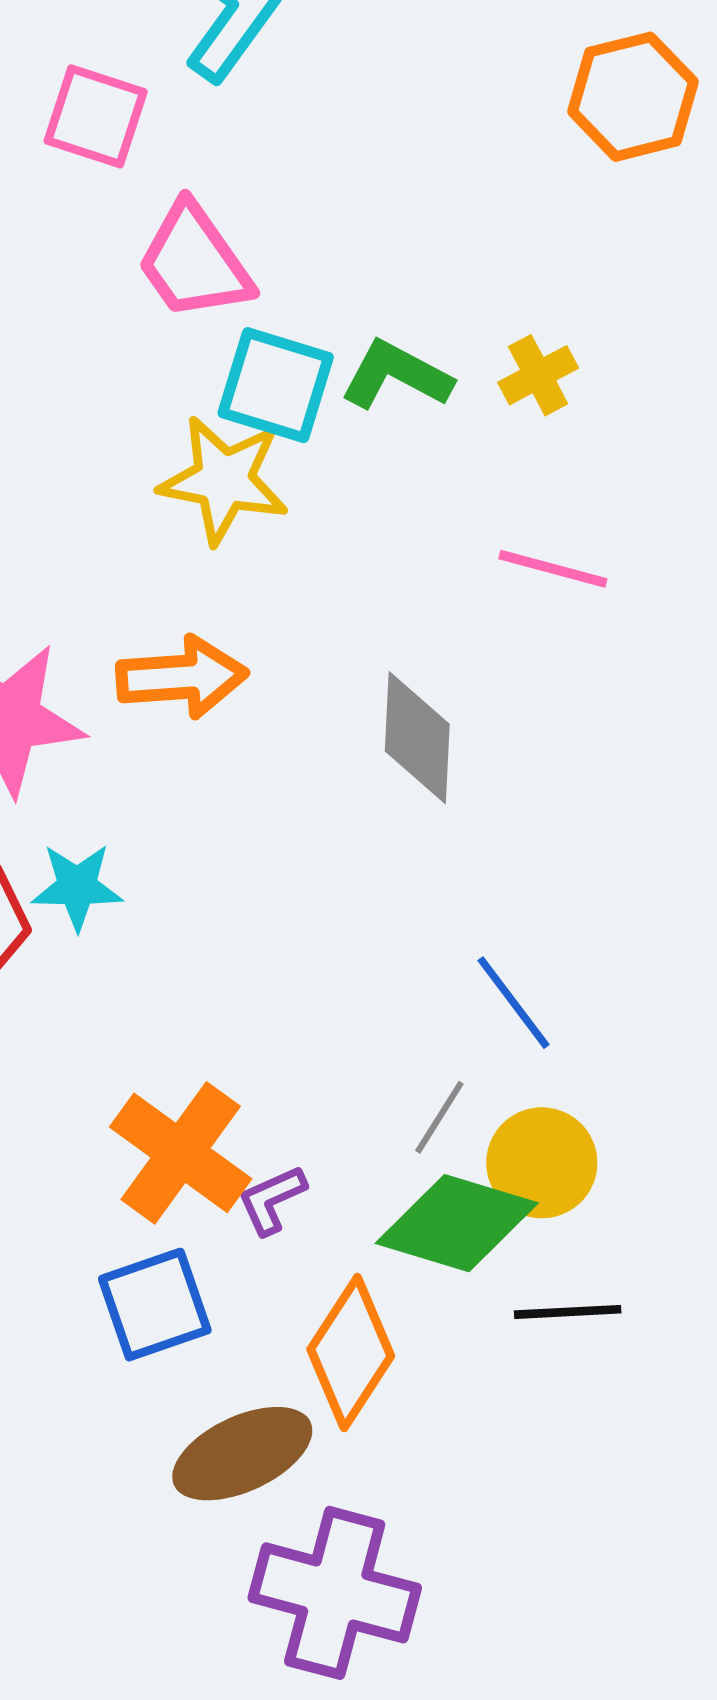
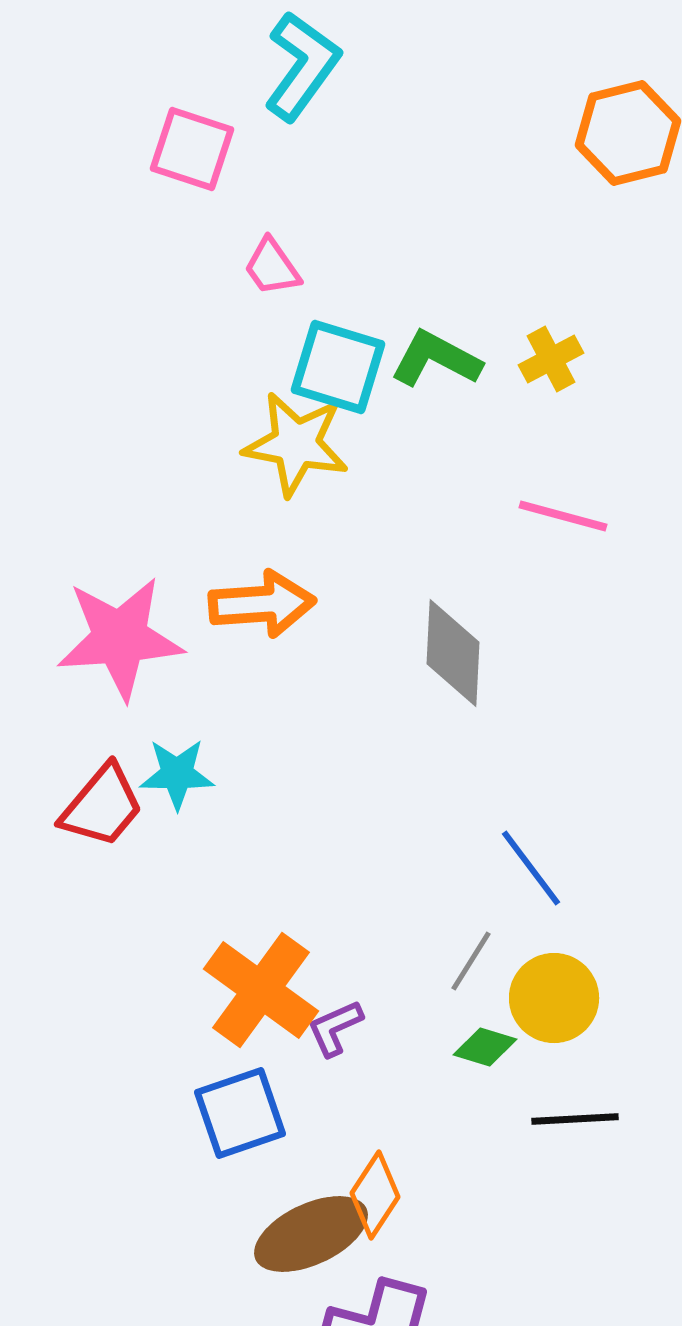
pink trapezoid: (194, 262) -> (272, 267), size x0.6
green diamond: (457, 1223) -> (485, 1047), size x0.5
orange diamond: (351, 1353) -> (375, 1195), moved, size x0.7

